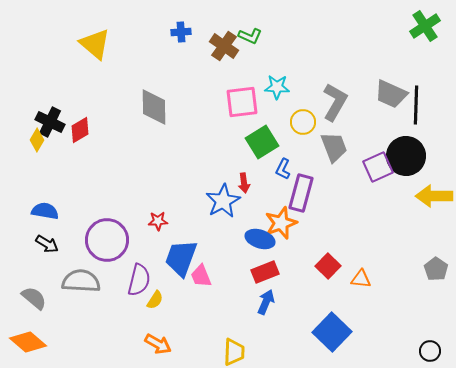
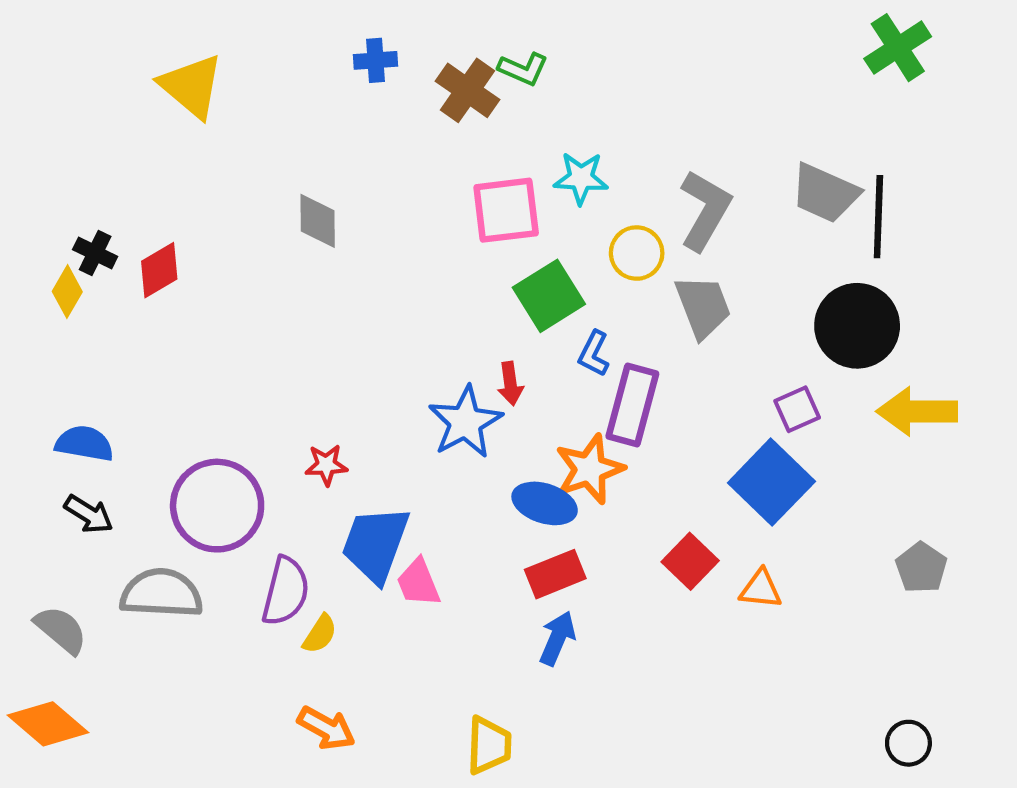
gray diamond: (154, 107) -> (318, 221), size x0.7
black cross: (50, 122) -> (95, 253), size x0.7
purple square: (378, 167) -> (797, 409), moved, size x0.7
blue square: (332, 332) -> (771, 482), moved

